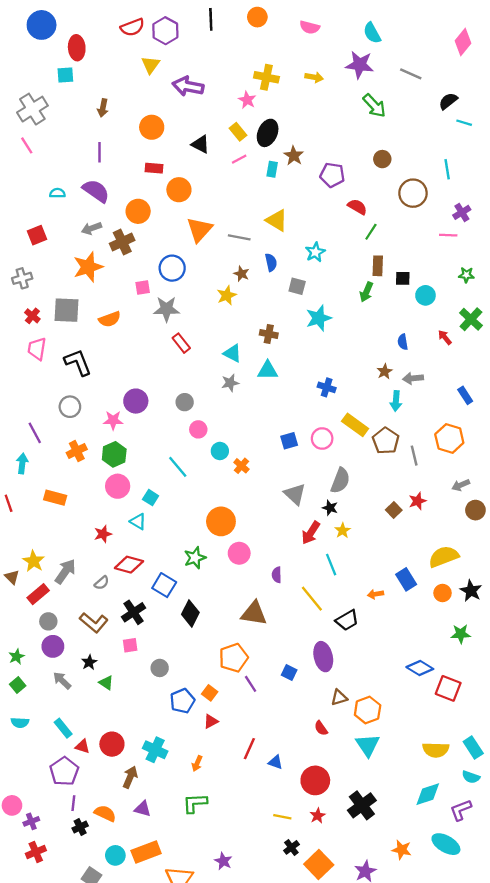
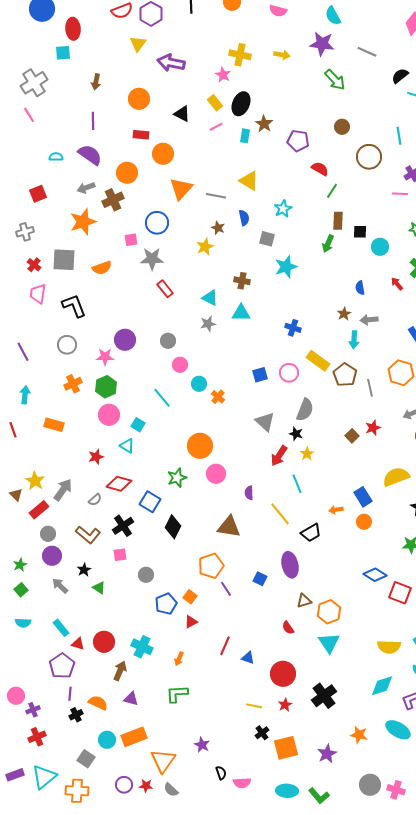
purple line: (35, 433) -> (23, 352), moved
orange circle: (443, 593) -> (364, 522), moved
orange square: (319, 865) -> (286, 748), turned 30

